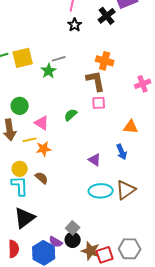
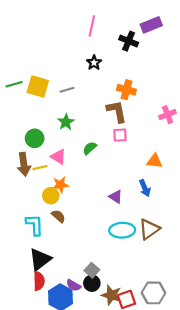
black cross: (107, 16) -> (129, 41), turned -30
black star: (75, 25) -> (94, 63), moved
yellow square: (23, 58) -> (38, 86), turned 30
gray line: (59, 59) -> (67, 90), moved
green star: (49, 71) -> (66, 122), moved
yellow line: (30, 140) -> (40, 168), moved
yellow circle: (20, 169) -> (51, 196), moved
red semicircle: (14, 249) -> (39, 281), moved

